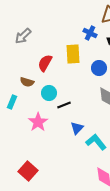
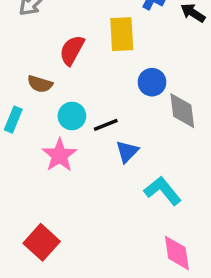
blue circle: (99, 68) -> (152, 82), moved
cyan circle: (49, 93) -> (72, 116), moved
blue triangle: (77, 128) -> (127, 152), moved

